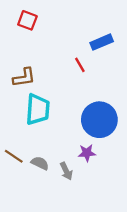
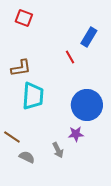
blue rectangle: (102, 42) -> (89, 37), turned -36
gray semicircle: (40, 163) -> (27, 157), moved

